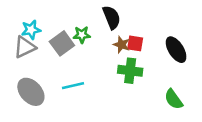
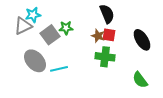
black semicircle: (112, 17) -> (107, 14), moved
cyan star: (31, 30) -> (33, 15), moved
gray triangle: (25, 47) -> (23, 26), moved
gray ellipse: (31, 92) -> (35, 61), moved

